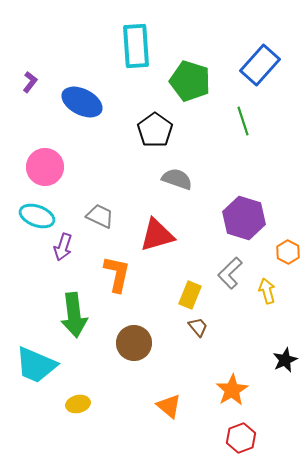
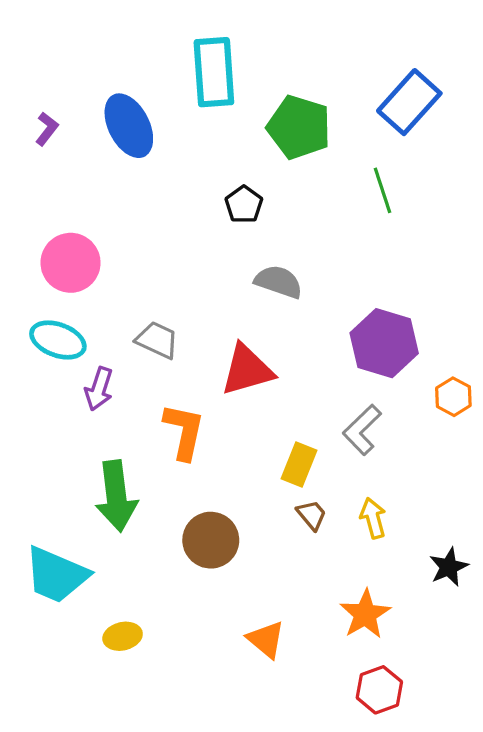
blue ellipse: (82, 102) -> (129, 126), moved, turned 36
black pentagon: (155, 130) -> (244, 204), size x0.7
yellow arrow: (267, 291) -> (373, 518), moved

